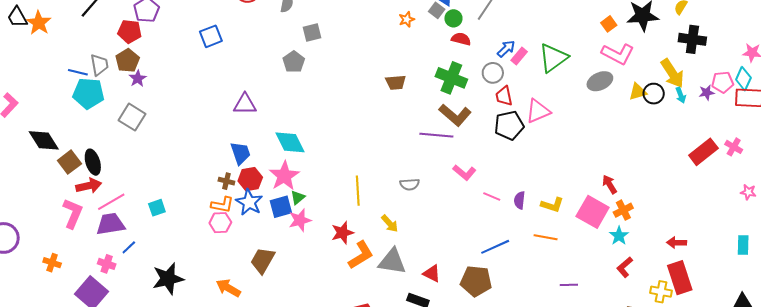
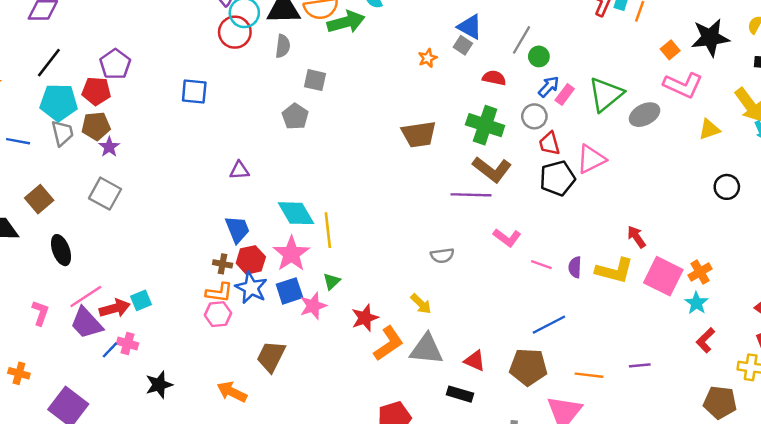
green circle: (453, 18) -> (539, 56), moved
gray square: (312, 32) -> (315, 80), turned 30
blue square: (211, 36) -> (194, 91), turned 30
brown pentagon: (128, 61) -> (96, 126), turned 30
blue line: (78, 72) -> (18, 141), moved
gray ellipse: (600, 81) -> (645, 115), moved
brown trapezoid: (396, 82) -> (419, 134), size x1.4
cyan pentagon: (88, 93) -> (59, 102), moved
black circle: (654, 94) -> (727, 187), moved
purple triangle: (245, 104) -> (239, 170), size x0.7
brown square: (69, 162) -> (39, 199), moved
red arrow: (610, 184) -> (636, 237), moved
red arrow: (89, 186) -> (115, 308), moved
yellow line: (358, 191) -> (328, 230), moved
green triangle: (298, 197) -> (332, 281), moved
yellow L-shape: (552, 205) -> (614, 271), size x1.4
pink L-shape: (73, 213) -> (40, 313), size x0.7
purple trapezoid: (110, 224) -> (86, 323), turned -120
orange line: (546, 237) -> (589, 375), moved
pink cross: (107, 264) -> (128, 344), moved
black star: (168, 279) -> (159, 385), size x0.7

